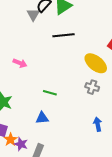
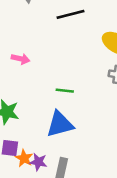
blue triangle: (42, 118) -> (60, 124), size x1.6

